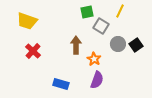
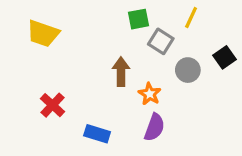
black square: (136, 45) -> (224, 57), moved
red cross: (33, 51) -> (53, 105), moved

